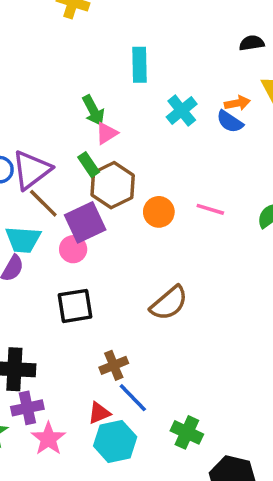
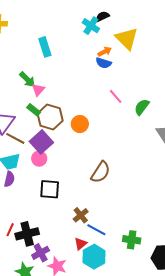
cyan cross: (182, 110) -> (91, 26), moved
pink line: (210, 209) -> (116, 96), moved, turned 49
black square: (75, 306) -> (50, 189), turned 30

